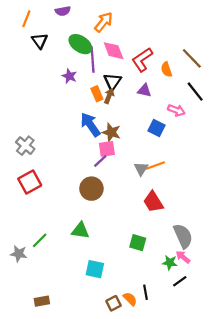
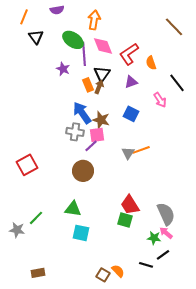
orange arrow: (104, 22) -> (94, 20), turned -30
brown line: (192, 58) -> (174, 27), moved
purple triangle: (144, 90) -> (131, 82), turned -32
pink arrow: (176, 110) -> (160, 100), turned 35
blue square: (157, 128) -> (131, 114), moved
gray cross: (25, 146) -> (75, 132), moved, turned -30
red trapezoid: (153, 202) -> (130, 205), moved
cyan square: (95, 269) -> (81, 233), moved
black line: (146, 292) -> (146, 265), moved, turned -64
brown square: (114, 303) -> (103, 275), turned -32

